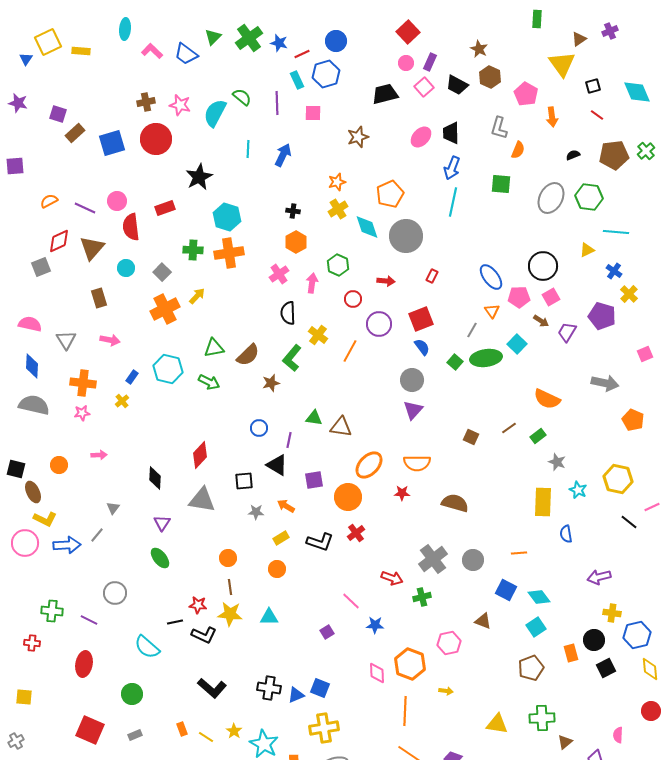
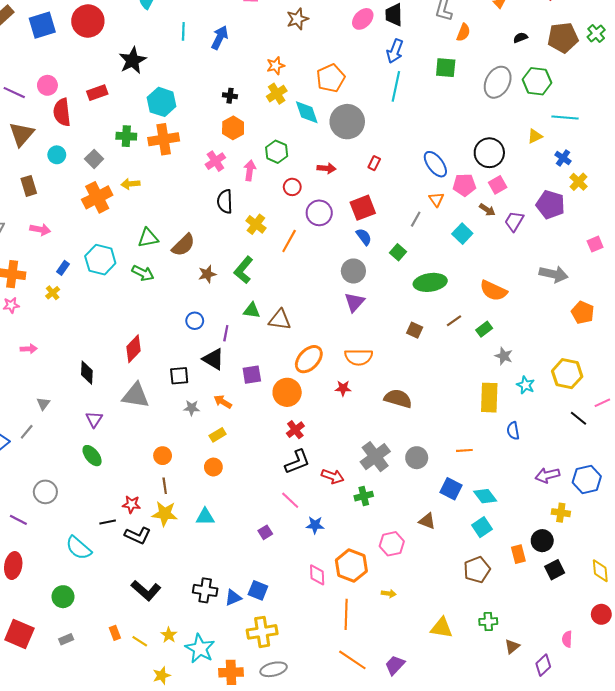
yellow arrow: (197, 296) -> (130, 184), turned -138
green L-shape: (292, 358) -> (243, 270), moved
green ellipse: (486, 358) -> (430, 282), moved
black L-shape: (320, 542) -> (297, 462), moved, turned -40
blue hexagon: (637, 635) -> (587, 479), moved
green cross: (542, 718) -> (488, 622), size x0.7

